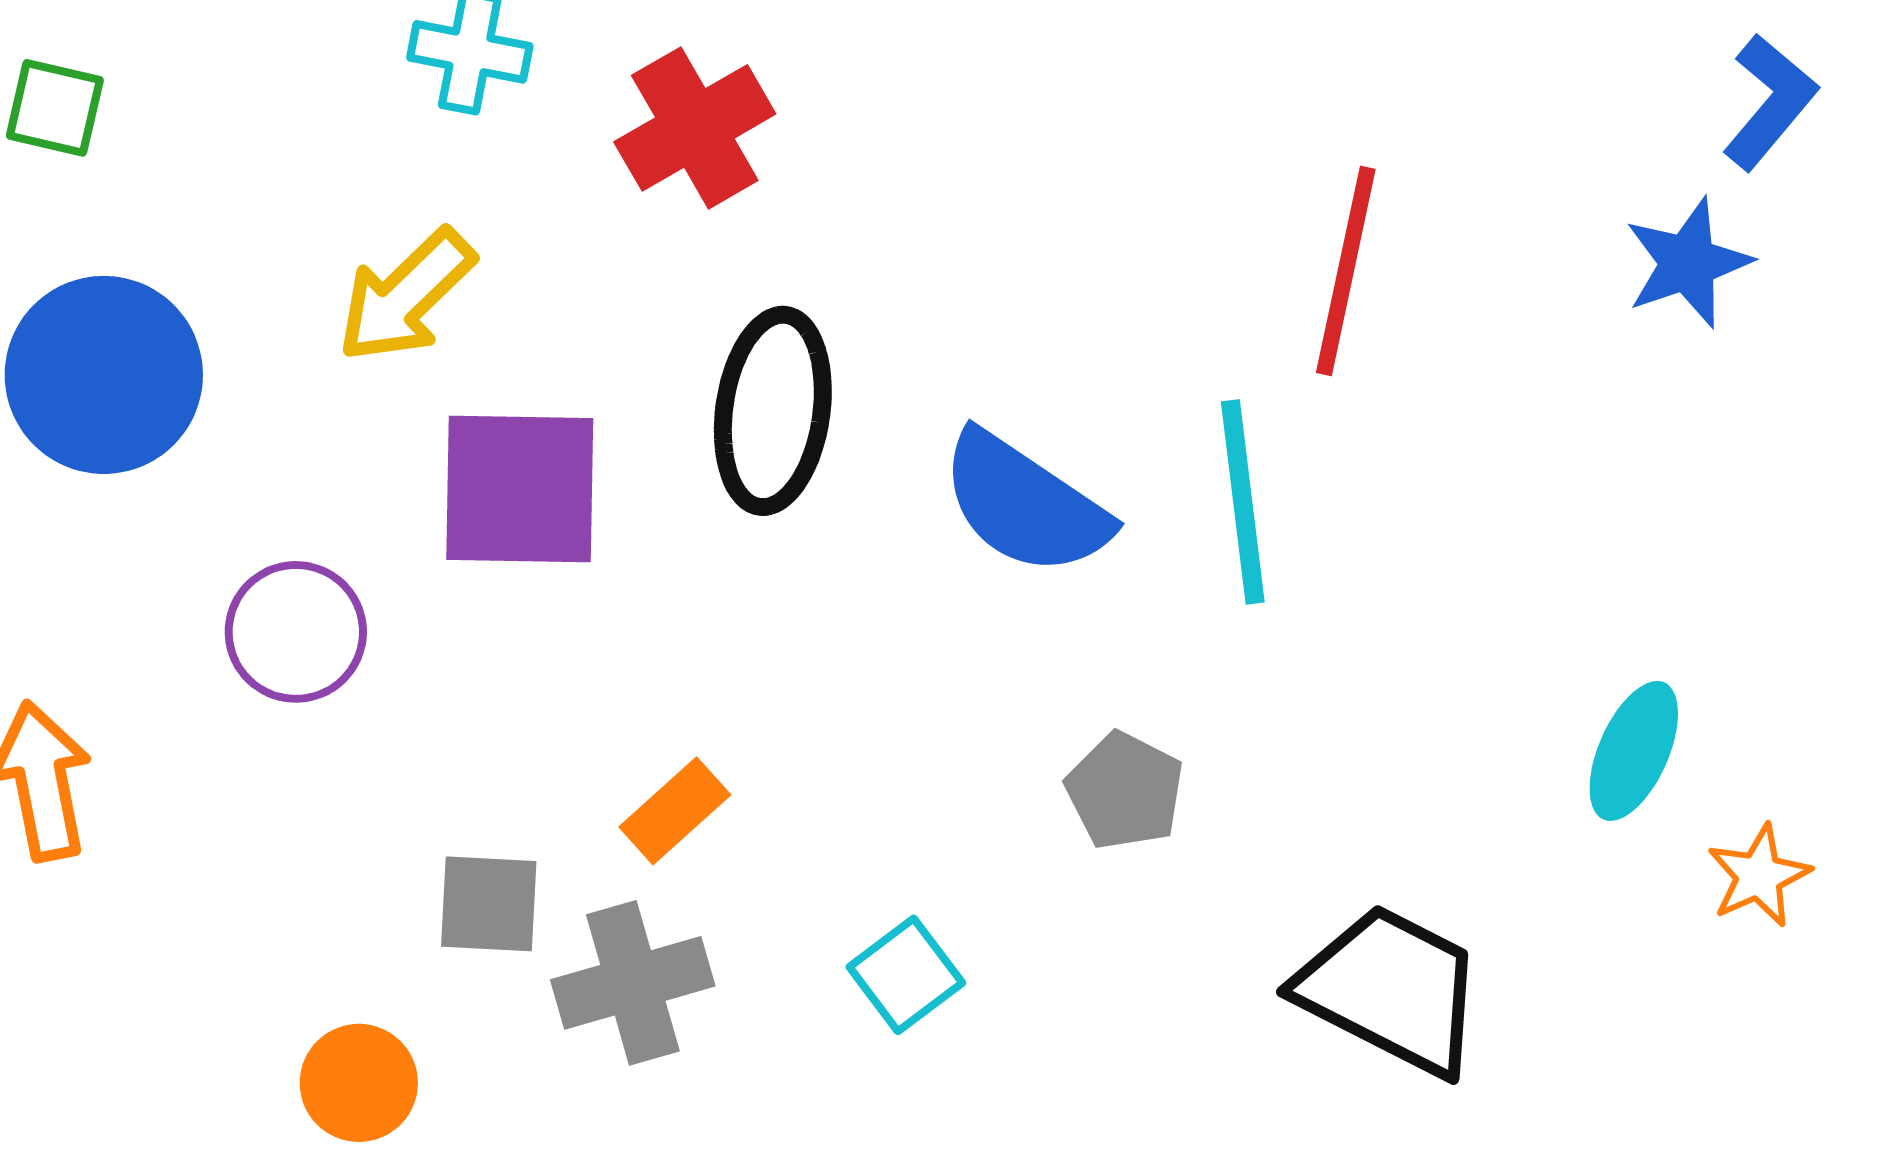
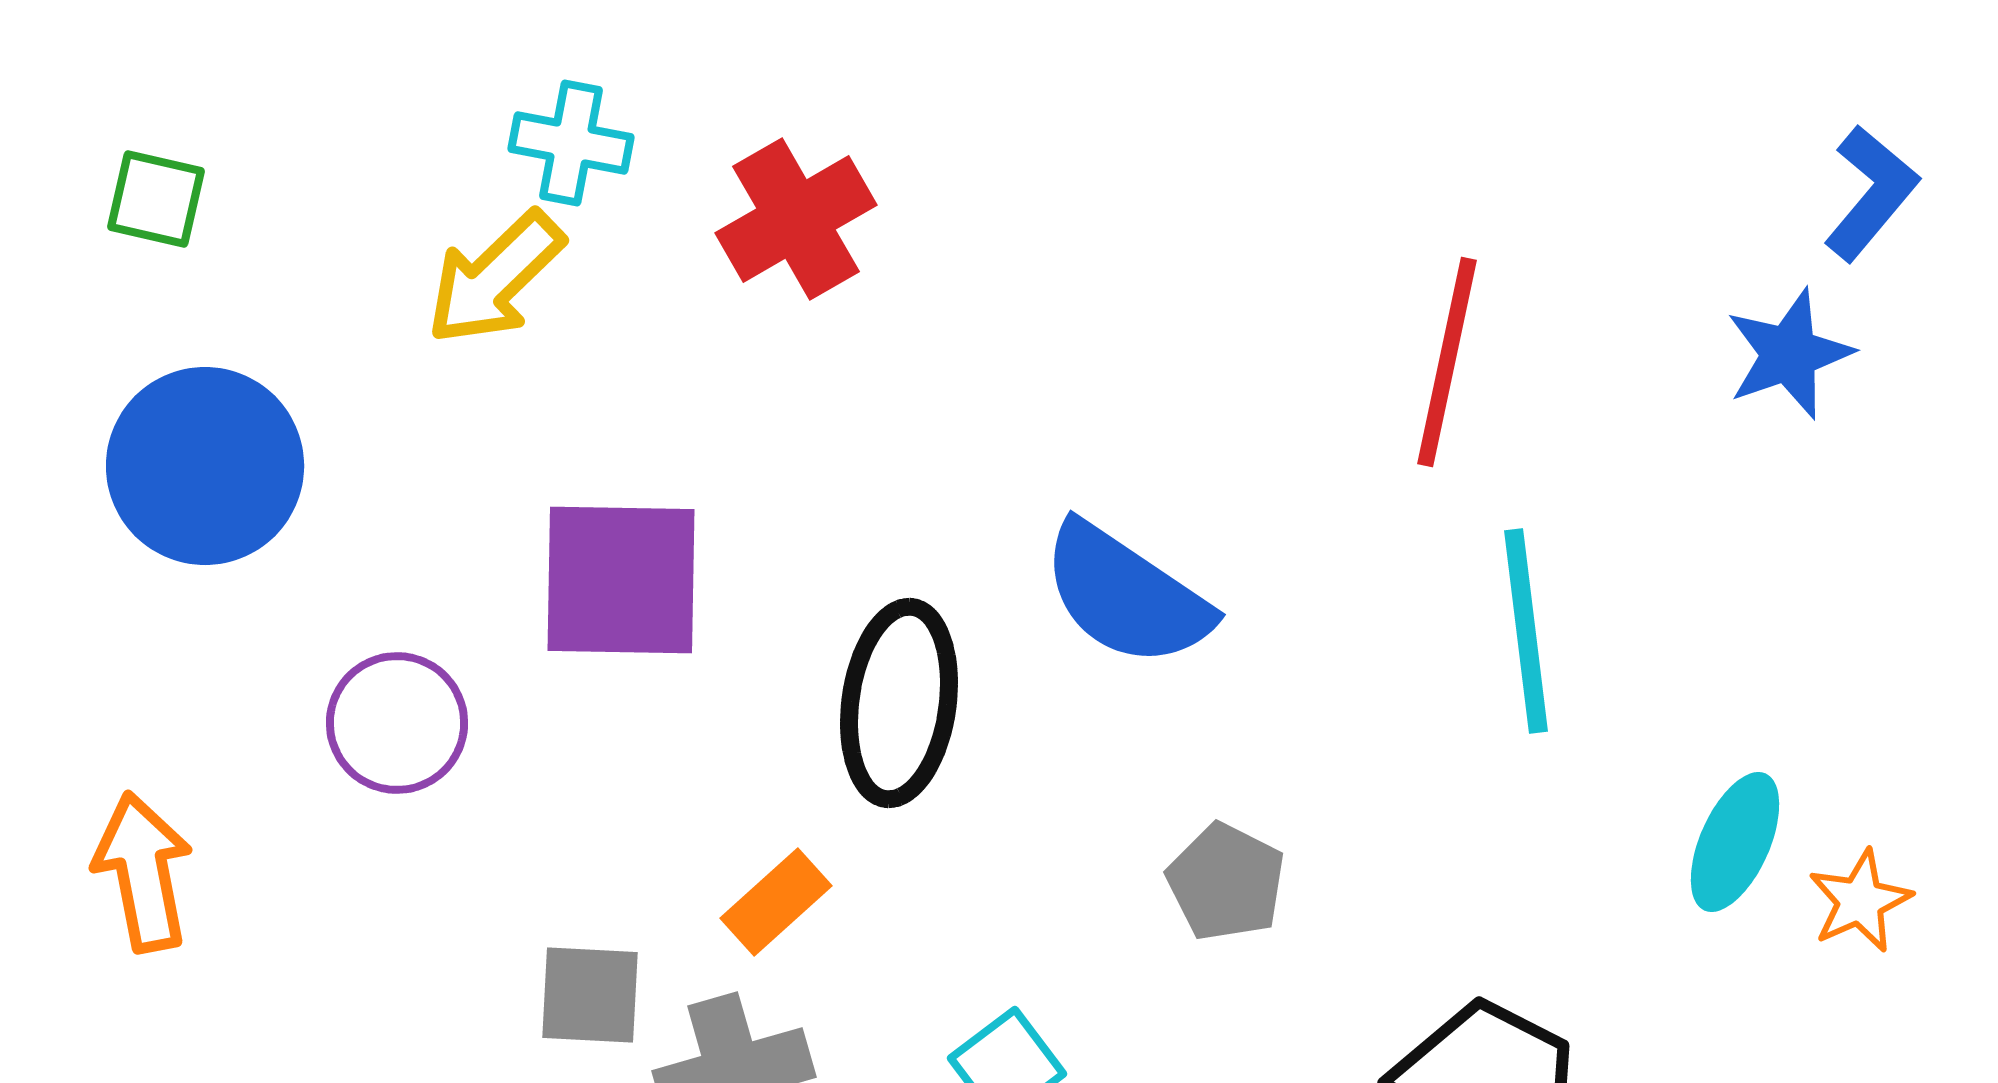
yellow arrow: (406, 296) -> (495, 278), moved
black ellipse: (773, 411) -> (899, 703), moved
cyan line: (1243, 502) -> (1526, 631), moved
orange star: (1759, 876) -> (1860, 901), moved

